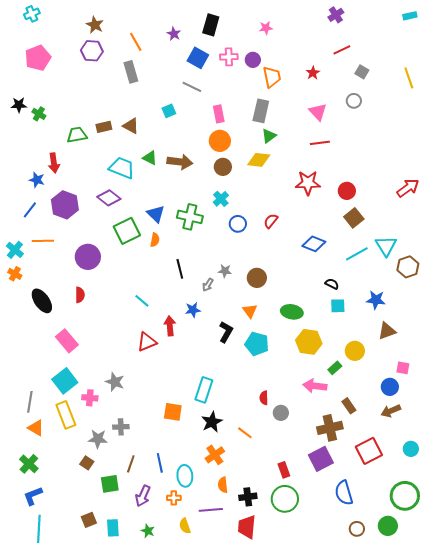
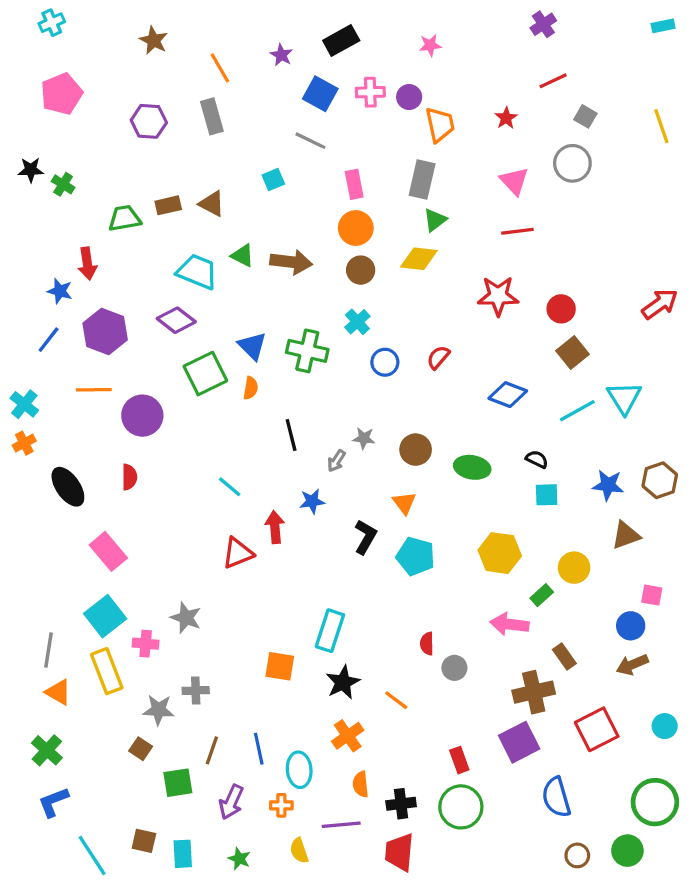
black rectangle: (211, 25) -> (341, 40), turned 45
purple hexagon: (92, 51) -> (149, 121), moved
gray circle: (354, 101) -> (572, 163), size x1.5
orange line: (43, 241) -> (94, 390), moved
brown hexagon: (408, 267) -> (660, 480), moved
orange cross: (15, 274) -> (24, 443), turned 32
green ellipse: (292, 312) -> (472, 467), moved
brown square: (89, 520) -> (144, 841), turned 35
cyan line: (39, 529) -> (92, 855), moved, turned -36

